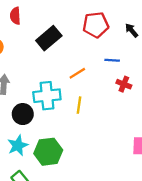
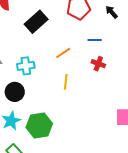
red cross: (124, 84) -> (98, 64), moved
cyan cross: (47, 96) -> (26, 66), moved, size x0.7

